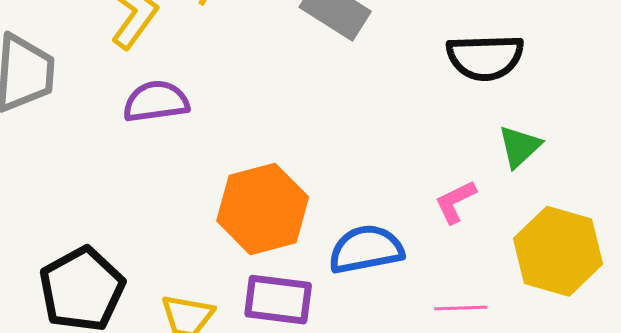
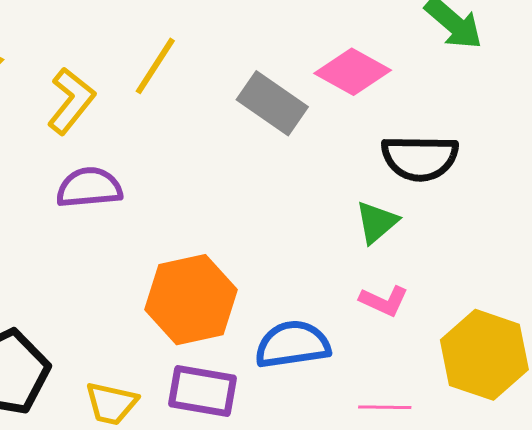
green triangle: (519, 147) -> (377, 222), moved
pink L-shape: (455, 202) -> (384, 301), turned -132

